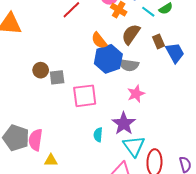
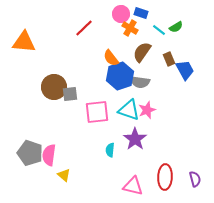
brown circle: (41, 70) -> (54, 87), size x1.6
cyan triangle: (134, 146) -> (129, 110), moved, turned -35
yellow triangle: (51, 160) -> (64, 175), turned 40

